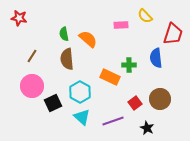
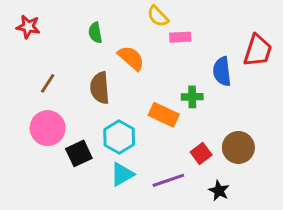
yellow semicircle: (145, 16) -> (158, 16), moved
green semicircle: (64, 34) -> (95, 33), moved
blue semicircle: (156, 58) -> (222, 71), moved
cyan triangle: (82, 117) -> (122, 174), turned 48

